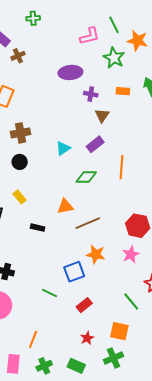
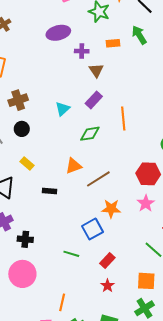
red star: (87, 338) -> (107, 286), moved

